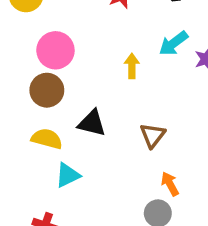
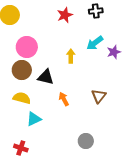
black triangle: (92, 123) -> (46, 77), moved
brown triangle: (153, 135) -> (99, 96), moved
orange arrow: (170, 184) -> (64, 99), moved

